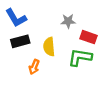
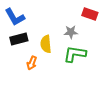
gray star: (68, 21) -> (71, 32), moved
red rectangle: (88, 37) -> (90, 14), moved

